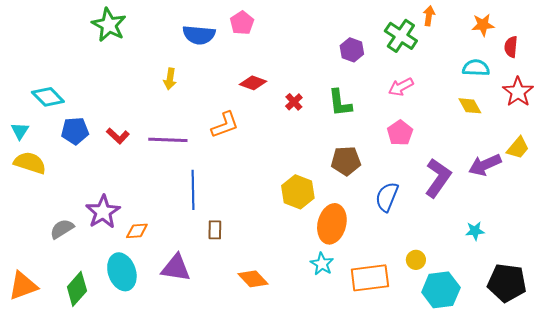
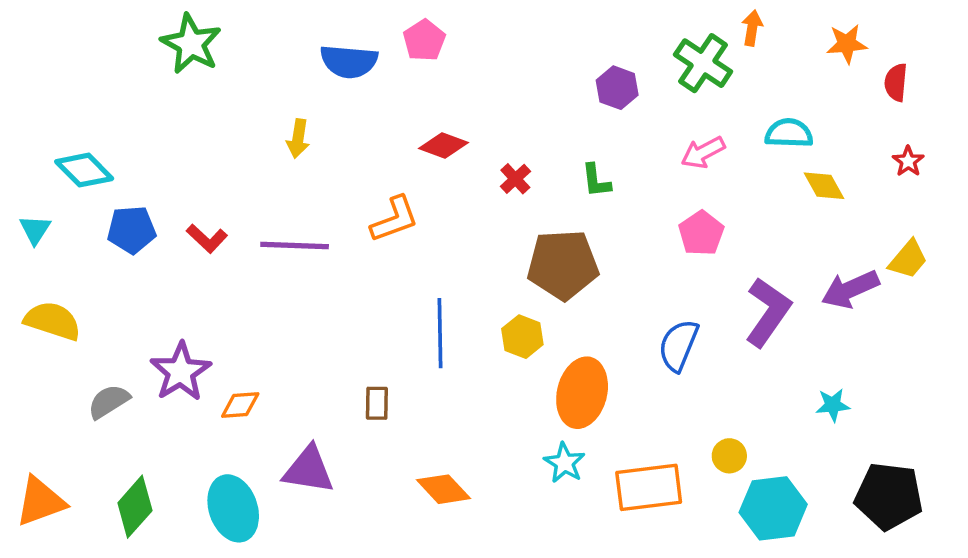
cyan semicircle: (476, 68) -> (789, 133), moved
red star: (518, 92) -> (908, 161), size x0.6
green L-shape: (340, 103) -> (596, 181), size x0.7
brown pentagon: (346, 161) -> (563, 265), moved, size x1.4
yellow semicircle: (30, 163) -> (53, 321), moved
blue line: (193, 190) -> (440, 333), moved
yellow hexagon: (298, 192) -> (522, 337), size x0.7
cyan ellipse: (122, 272) -> (233, 508), moved

